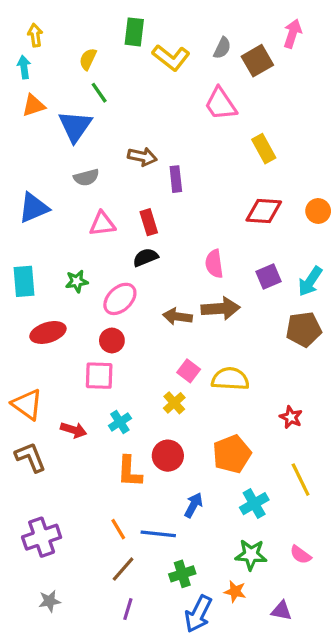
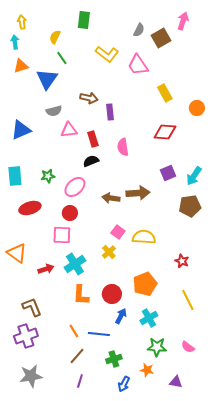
yellow L-shape: (171, 58) -> (107, 54), moved
orange circle: (318, 211) -> (197, 108), moved
pink triangle: (102, 224) -> (69, 130), moved
pink semicircle: (214, 264) -> (123, 147), moved
cyan cross: (120, 422) -> (75, 264), size x1.5
red arrow: (74, 430) -> (46, 269), turned -35
red circle: (168, 456) -> (112, 294), moved
brown L-shape: (30, 457) -> (32, 307), moved
cyan cross: (254, 504) -> (149, 318), moved
gray star: (50, 601) -> (31, 376), size x1.6
blue arrow: (198, 614) -> (124, 384), size x0.7

